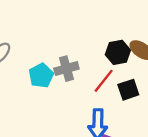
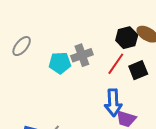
cyan pentagon: (41, 76) -> (60, 63), turned 30

